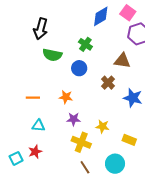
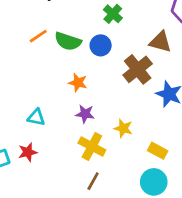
green semicircle: (52, 55) -> (68, 41), moved
brown cross: (108, 83) -> (138, 69), size x1.5
orange line: (33, 98) -> (38, 36), moved, turned -40
cyan circle: (115, 164) -> (154, 182), moved
brown line: (85, 167) -> (93, 181), turned 56

